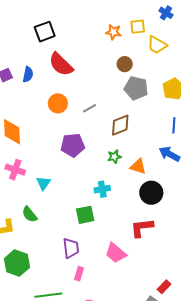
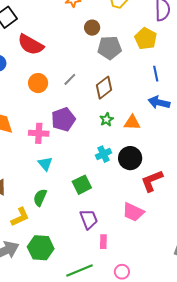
pink cross: (15, 170) -> (39, 133), moved
black circle: (151, 193) -> (130, 158), moved
green semicircle: (30, 214) -> (40, 198), turned 78
green square: (85, 215) -> (82, 185), moved

